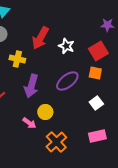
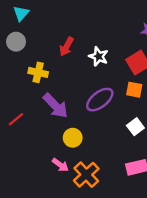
red arrow: (40, 38) -> (67, 47), size x0.7
purple arrow: (31, 86) -> (55, 106), turned -60
pink arrow: (29, 123) -> (60, 165), moved

